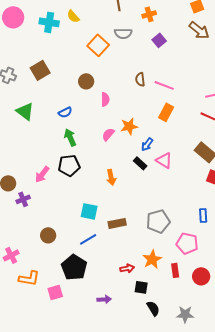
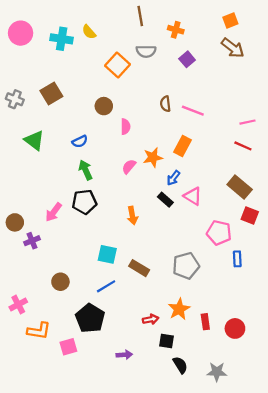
orange cross: (149, 14) -> (176, 30), turned 32
orange rectangle: (166, 112) -> (182, 146), moved
brown rectangle: (117, 223) -> (139, 268), turned 42
pink pentagon: (187, 243) -> (219, 233), moved

